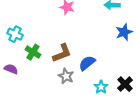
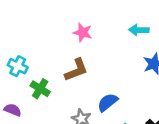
brown L-shape: (62, 53) -> (76, 70), moved

